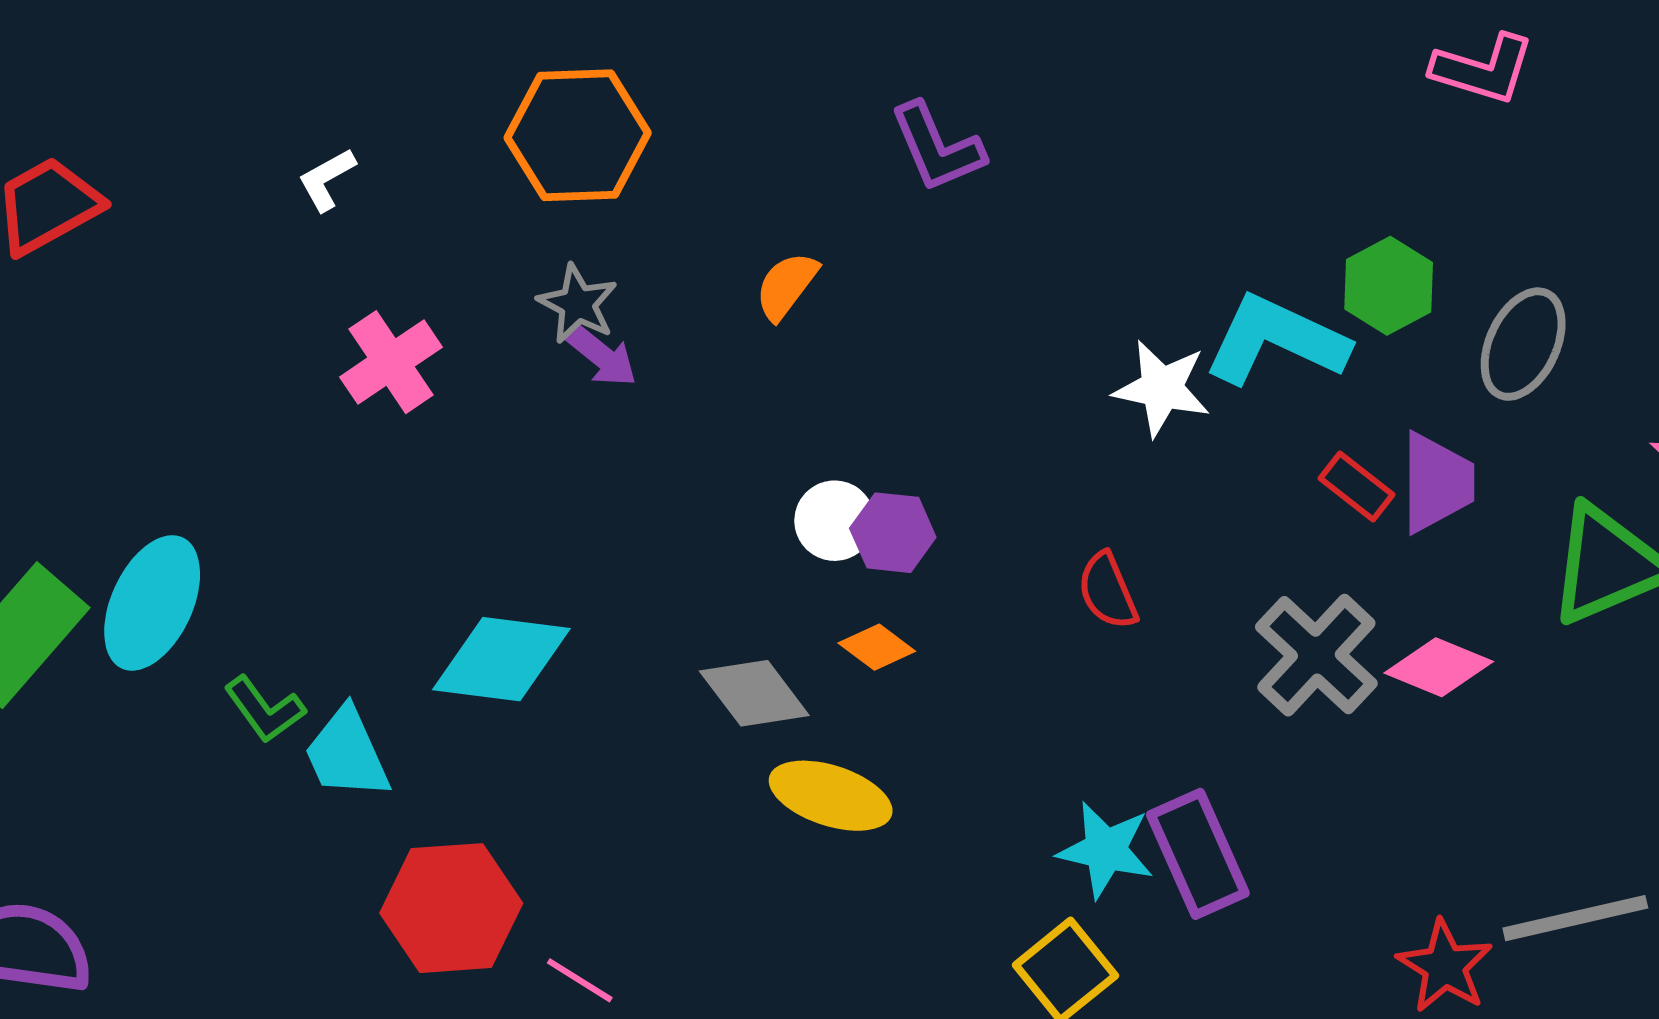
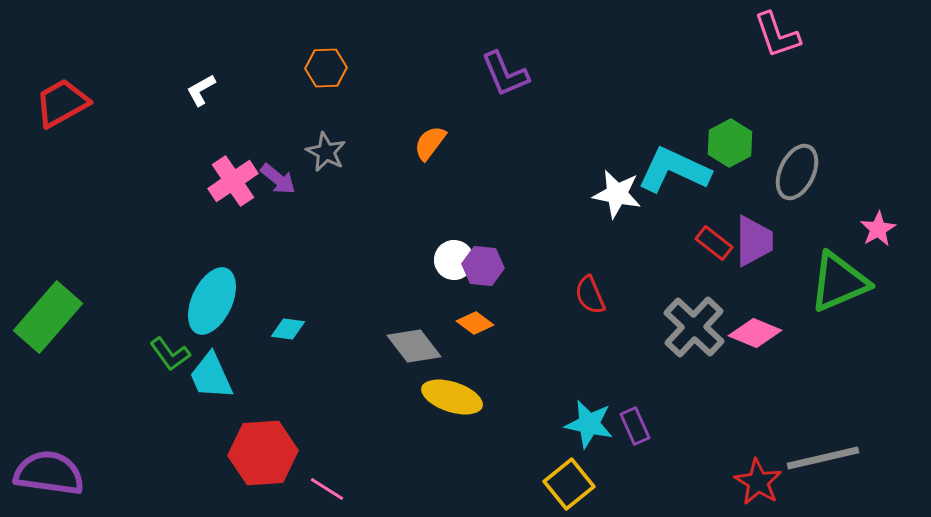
pink L-shape: (1483, 69) -> (777, 35), turned 54
orange hexagon: (578, 135) -> (326, 68), size x0.6
purple arrow: (602, 356) -> (278, 179), moved
cyan ellipse: (152, 603) -> (212, 301), moved
cyan diamond: (501, 659) -> (288, 329), size x0.5
purple rectangle: (1198, 854) -> (635, 426), size x0.6

